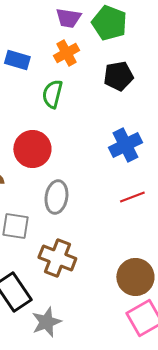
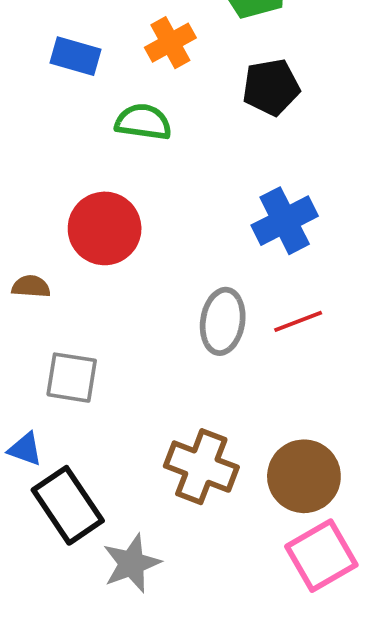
green semicircle: (52, 94) -> (143, 122), turned 84
gray ellipse: (56, 197) -> (223, 321), moved
brown cross: (57, 258) -> (201, 467), moved

